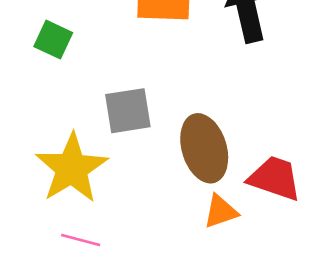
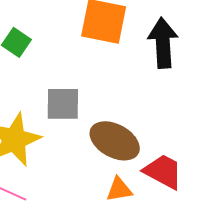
brown ellipse: (204, 148) -> (115, 141), turned -54

